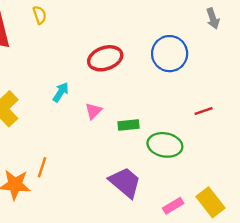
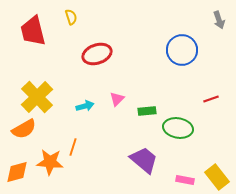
red ellipse: (105, 58) -> (97, 54), moved
cyan arrow: (61, 92) -> (85, 106), moved, turned 42
pink rectangle: (173, 206) -> (185, 180), turned 42

